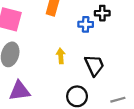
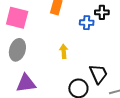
black trapezoid: (94, 65) -> (98, 74), moved

